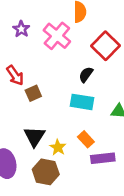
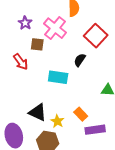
brown square: (33, 93) -> (37, 44), moved, turned 32
cyan rectangle: (82, 102) -> (58, 77), moved
black triangle: (34, 136) -> (38, 112), turned -36

